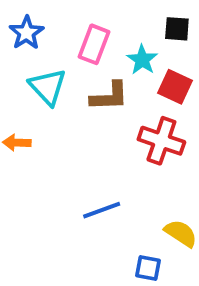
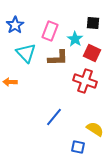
blue line: (102, 210) -> (54, 117), turned -30

